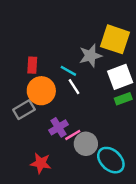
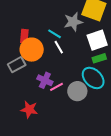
red rectangle: (32, 65) -> (24, 36), moved
purple cross: (59, 127) -> (45, 80), turned -35
gray circle: (86, 144) -> (77, 91), moved
cyan ellipse: (111, 160) -> (93, 78), moved

